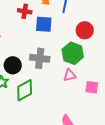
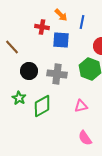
black circle: (13, 65) -> (29, 71), moved
pink triangle: (70, 75) -> (81, 106), moved

